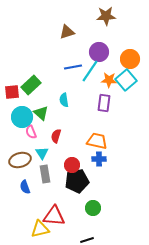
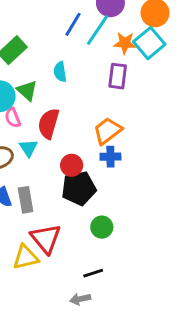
blue line: (73, 67) -> (73, 24), turned -48
red semicircle: (56, 136) -> (49, 124), size x1.5
orange trapezoid: (97, 141) -> (108, 131), turned -50
gray rectangle: (45, 174) -> (26, 200), moved
red triangle: (54, 216) -> (46, 239), turned 45

